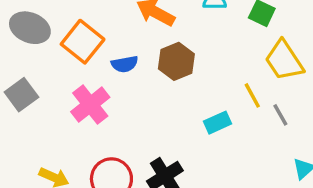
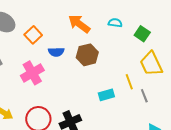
orange square: (83, 42) -> (33, 35), size x0.7

